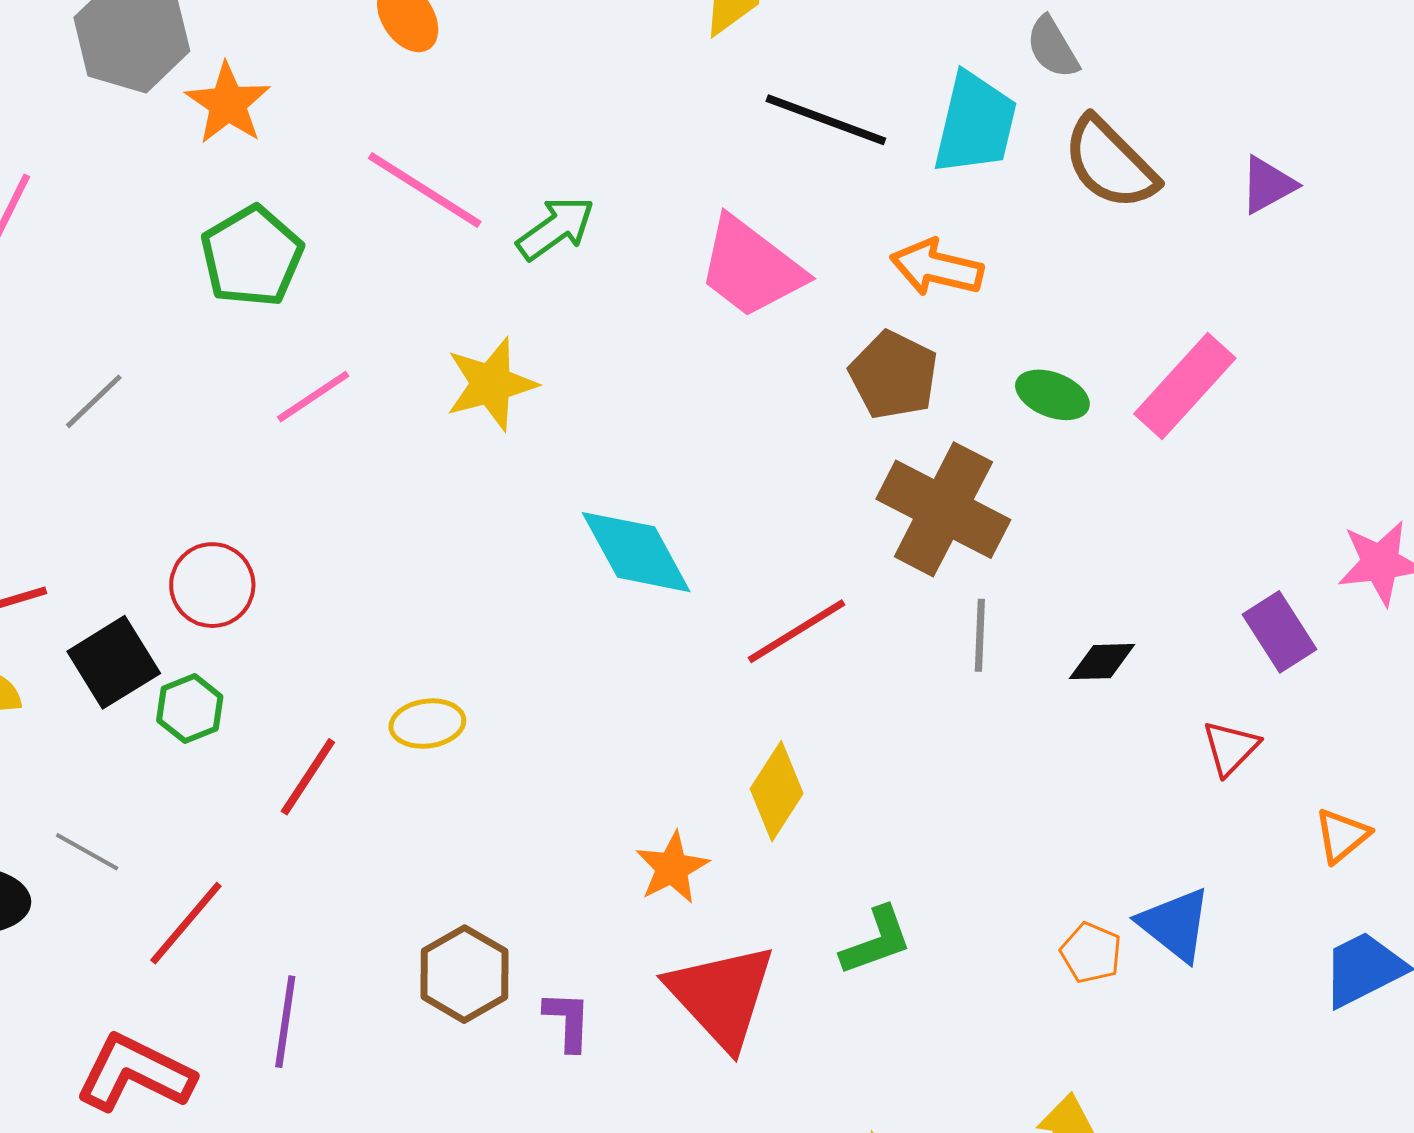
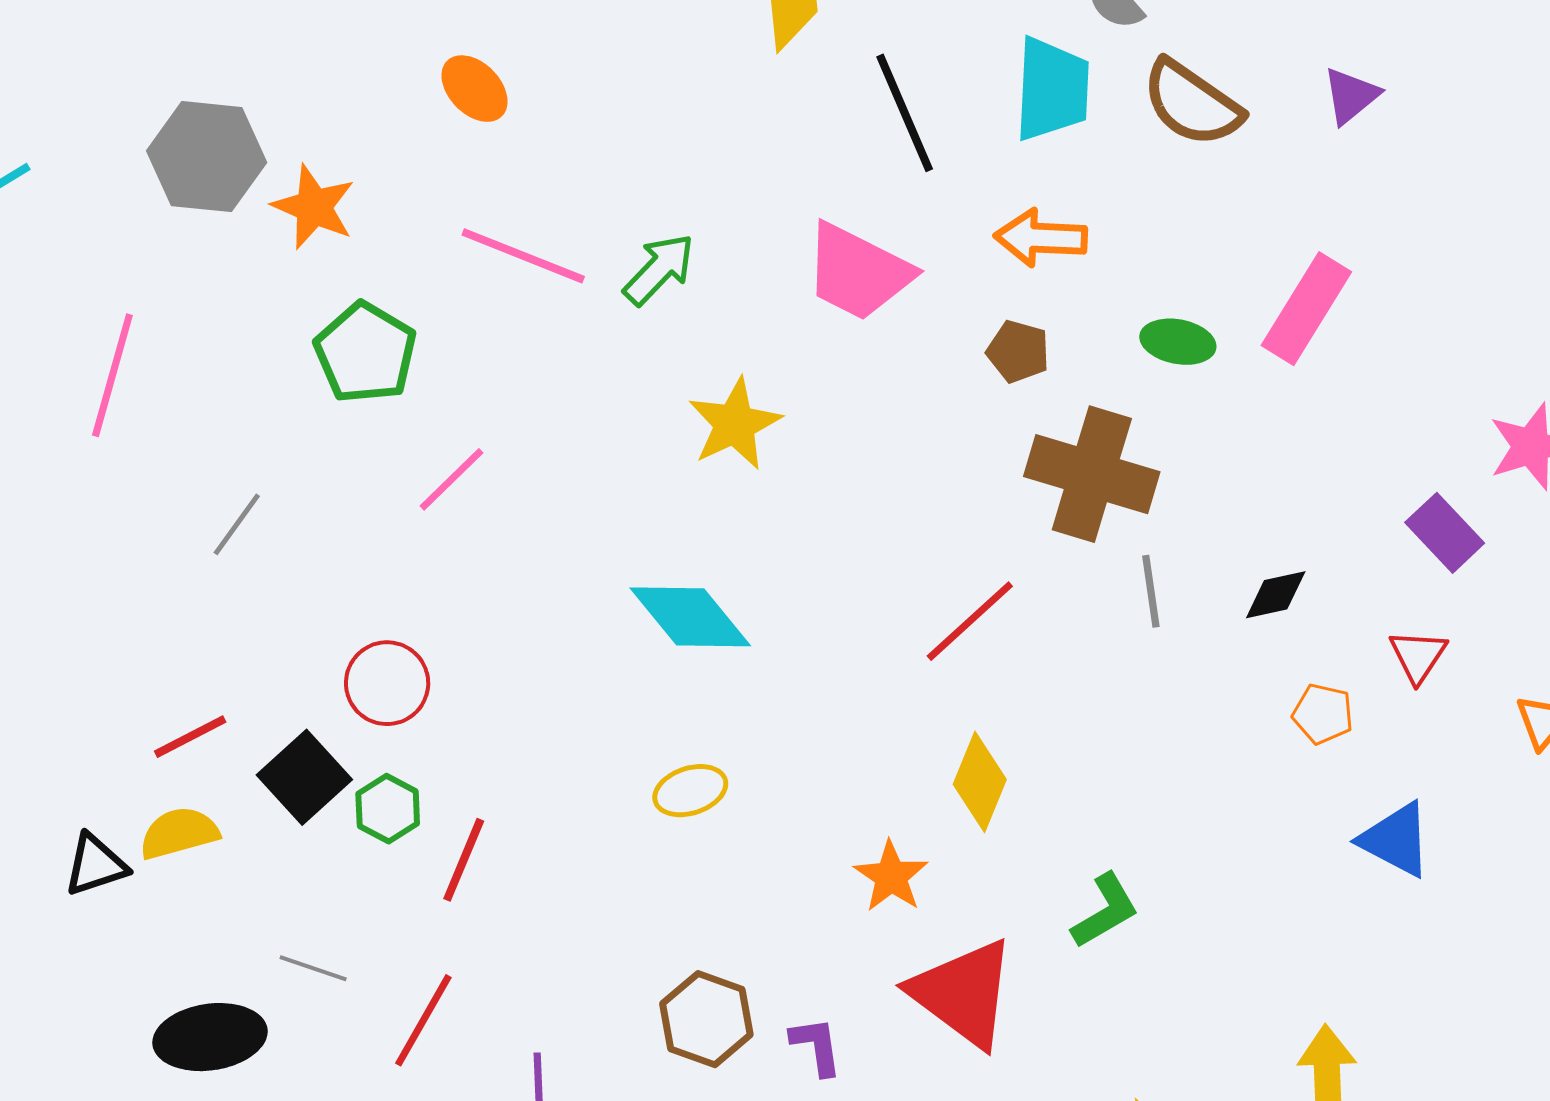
black line: (826, 120) -> (905, 113), turned 57
brown pentagon: (894, 375) -> (1018, 351), size x0.7
yellow star: (491, 384) -> (735, 424), moved
cyan diamond: (636, 552) -> (690, 617), moved
yellow ellipse: (427, 724) -> (690, 791), moved
red line: (308, 777) -> (464, 860), moved
orange pentagon: (1091, 953) -> (1323, 714), moved

